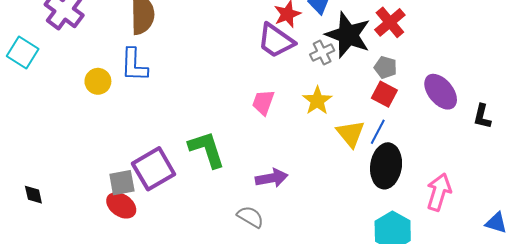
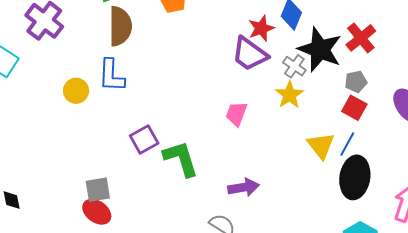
gray cross: (322, 52) -> (294, 66), turned -30
gray pentagon: (386, 67) -> (356, 82), turned -30
yellow star: (317, 101) -> (289, 95), moved
purple square: (154, 169) -> (144, 139), moved, size x0.7

